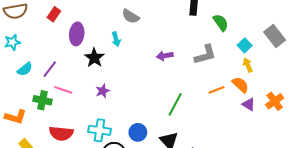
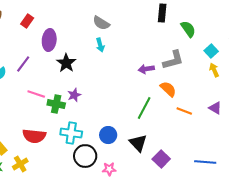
cyan arrow: (116, 39) -> (100, 45), moved
purple arrow: (165, 56) -> (146, 69), moved
purple line: (50, 69) -> (23, 64), moved
orange semicircle: (240, 85) -> (168, 89), moved
orange line: (217, 90) -> (184, 111), moved, turned 42
green cross: (42, 100) -> (56, 104), moved

